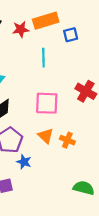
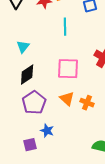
blue star: (24, 162) -> (47, 131), moved

